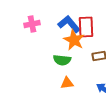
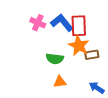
pink cross: (32, 24) -> (38, 23), moved, turned 35
orange star: (74, 40) -> (79, 46), moved

